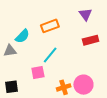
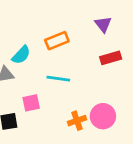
cyan line: (50, 55) -> (58, 79), turned 60
pink square: (38, 73) -> (31, 103), moved

